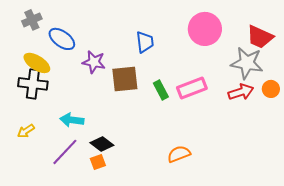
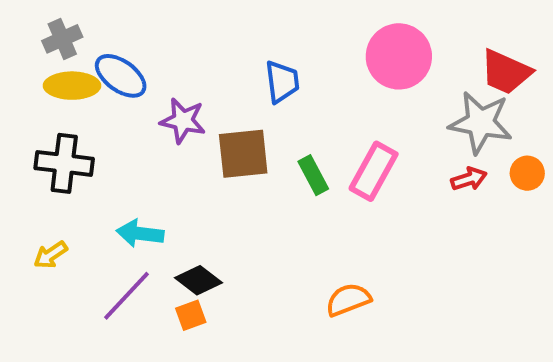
yellow ellipse: (37, 63) -> (72, 86), moved, turned -32
pink rectangle: (192, 88) -> (374, 171), turned -40
red arrow: (241, 92) -> (469, 179), size x0.7

